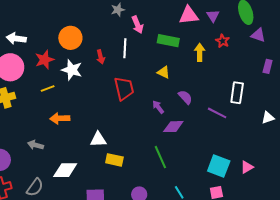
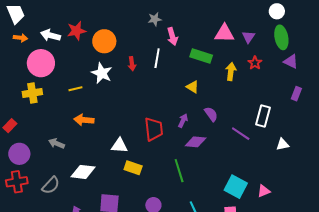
red star: (45, 60) -> (76, 31), moved
red trapezoid: (124, 88) -> (154, 129), moved
purple arrow: (158, 107) -> (183, 121), turned 56
white triangle: (268, 118) -> (283, 144), moved

